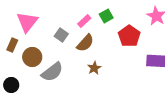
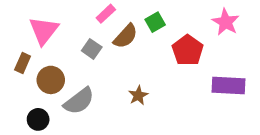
pink rectangle: (84, 21) -> (106, 14), moved
brown semicircle: (85, 43) -> (126, 36), moved
black circle: (11, 85) -> (38, 119), moved

